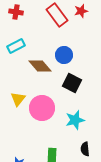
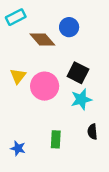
black square: (72, 83) -> (78, 73), moved

